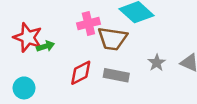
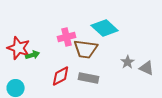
gray star: (157, 63) -> (128, 62), moved

